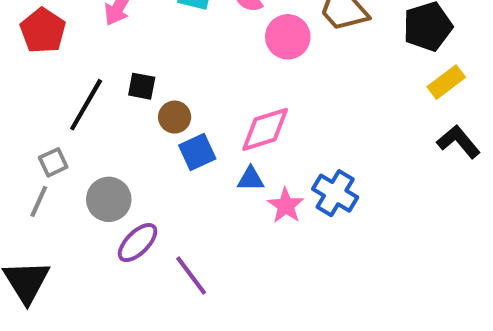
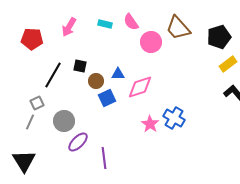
red pentagon: (43, 31) -> (32, 39), turned -30
blue triangle: (251, 179) -> (118, 74), moved
purple line: (191, 275) -> (104, 158), turned 30

